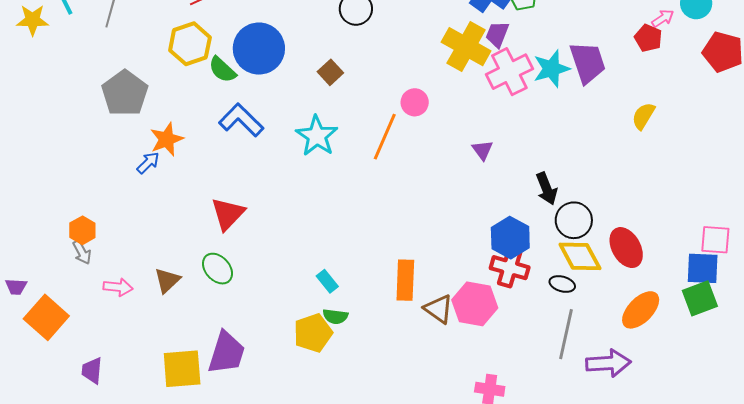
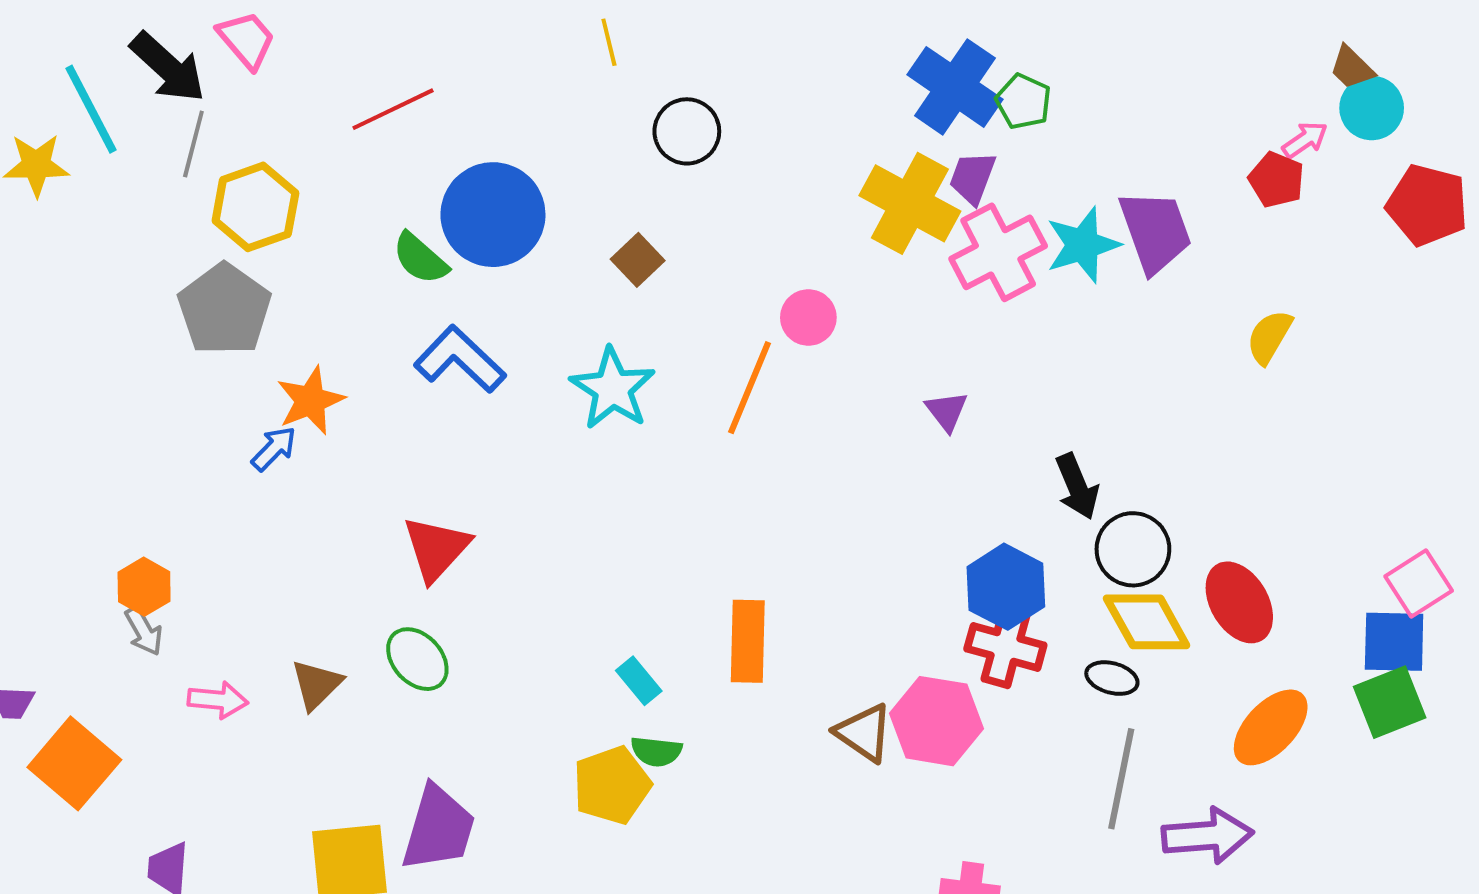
yellow hexagon: (190, 44) -> (255, 207), moved
pink square: (715, 240) -> (1419, 584), turned -36
orange rectangle: (405, 280) -> (748, 641), moved

